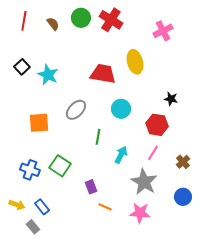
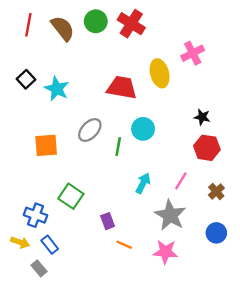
brown semicircle: (53, 24) -> (63, 28), size x1.6
pink cross: (163, 31) -> (193, 53), moved
red hexagon: (157, 125) -> (207, 148), moved
green line: (98, 137) -> (118, 147), moved
blue cross: (30, 170) -> (35, 215), moved

